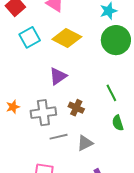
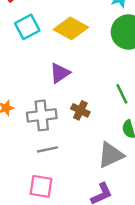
gray line: (59, 137) -> (48, 149), moved
gray triangle: (85, 143) -> (111, 155), moved, size x1.4

